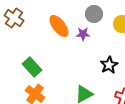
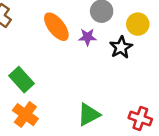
black star: (109, 65) -> (121, 47), moved

